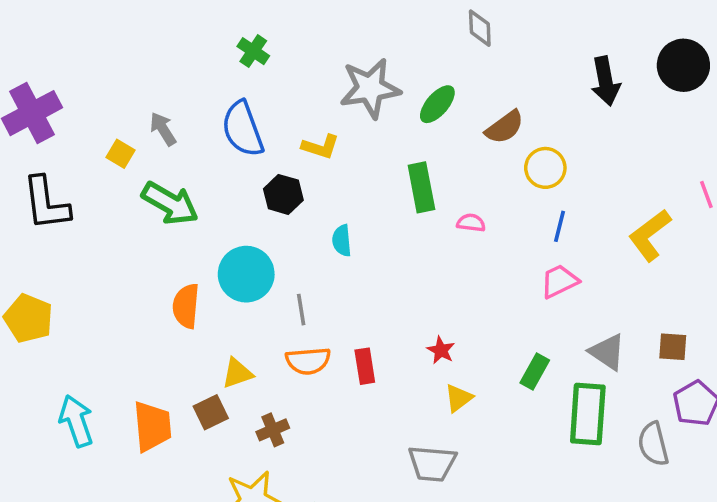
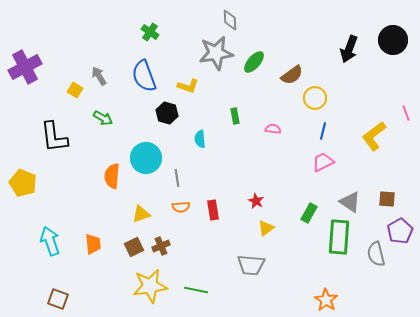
gray diamond: (480, 28) -> (230, 20), moved
black arrow: (606, 81) -> (349, 49), turned 32
green rectangle: (421, 187) -> (235, 116), moved, size x0.6
black L-shape: (46, 203) -> (54, 137), moved
green arrow: (170, 203) -> (103, 118), size x0.6
orange semicircle: (308, 361) -> (181, 207), size x0.7
brown square: (211, 412) -> (134, 247), moved
orange trapezoid: (152, 426) -> (93, 244), size x0.7

